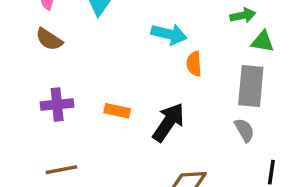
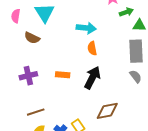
brown semicircle: (49, 39) -> (32, 38), moved
orange semicircle: (194, 64) -> (92, 48), moved

